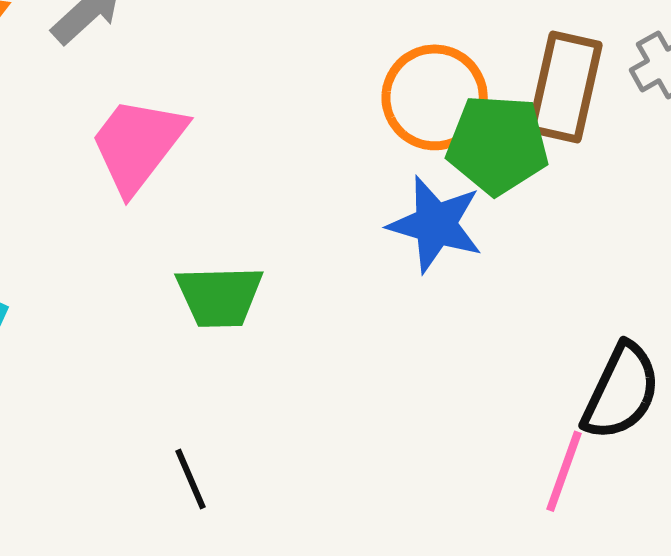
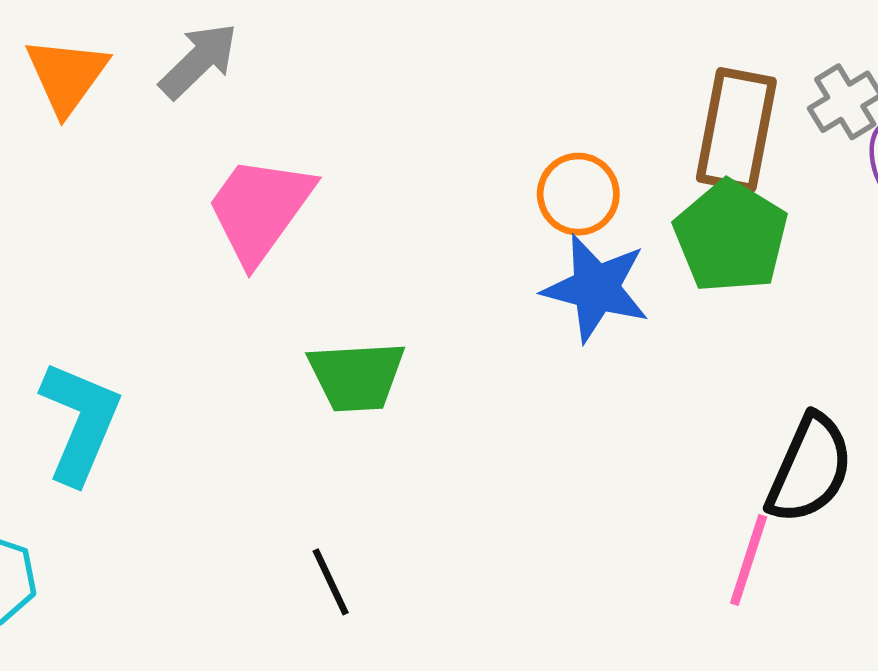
orange circle: (435, 97) -> (578, 194), moved, size x0.7
green pentagon: (498, 145) -> (731, 236), moved, turned 30

